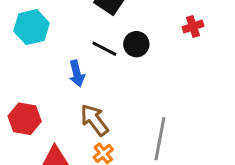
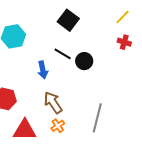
red cross: (193, 27) -> (124, 42), turned 32
black circle: (136, 44) -> (84, 61), moved

